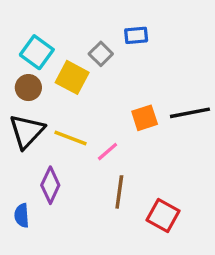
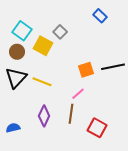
blue rectangle: (136, 35) -> (100, 16), moved, turned 48
pink line: (108, 152) -> (78, 94), moved
purple diamond: (50, 185) -> (44, 116), moved
blue semicircle: (22, 215) -> (13, 128), turned 80

